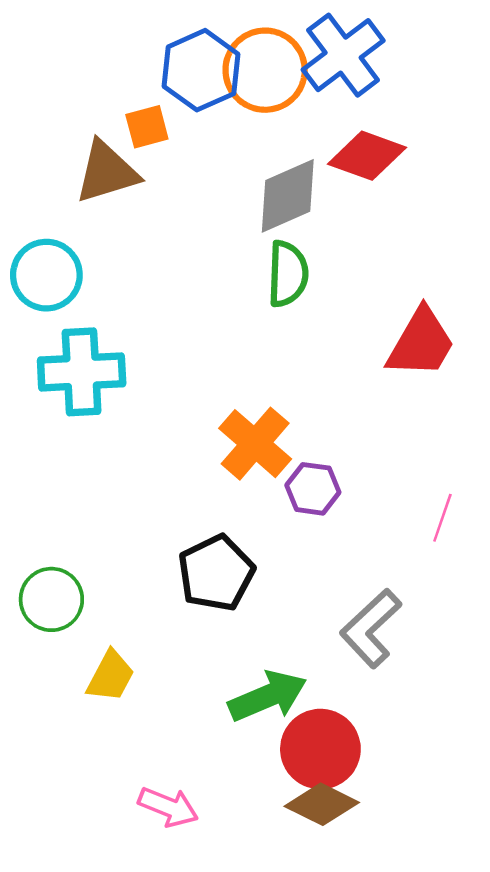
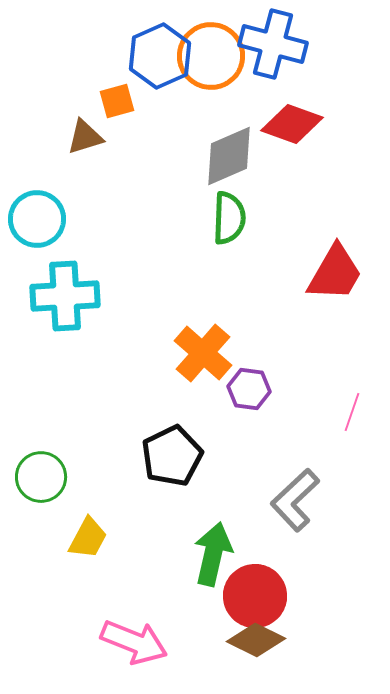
blue cross: (343, 55) -> (273, 44), turned -38
brown triangle: (107, 172) -> (85, 137), size x0.7
green arrow: (268, 696) -> (213, 554), turned -54
pink arrow: (168, 807) -> (134, 642), size x1.4

